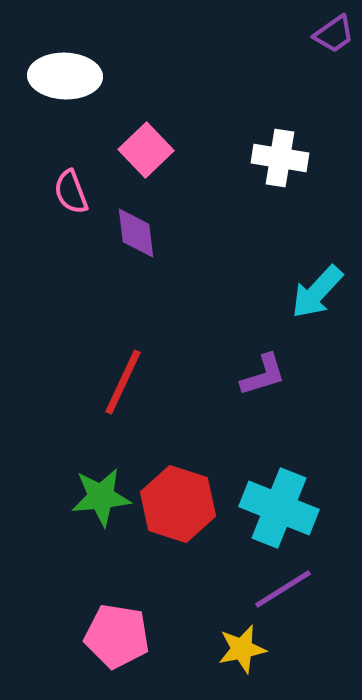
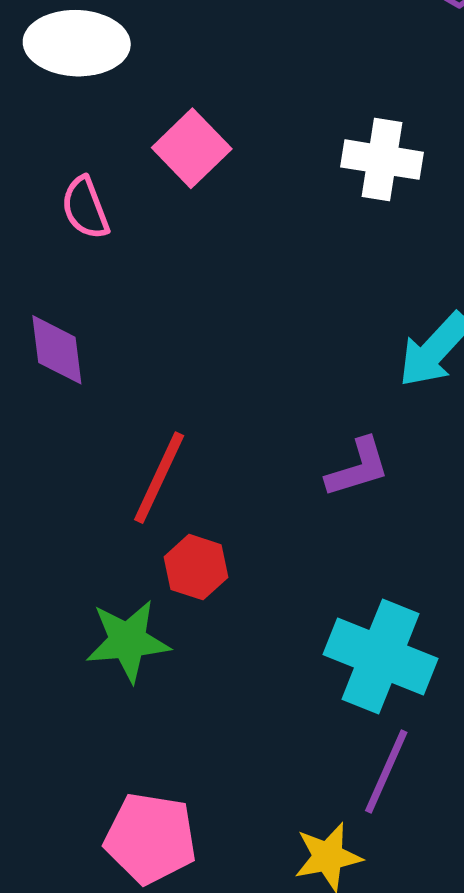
purple diamond: (136, 233) -> (57, 350), moved
red hexagon: (178, 504) -> (196, 567), moved, size x0.6
purple line: (283, 589) -> (386, 772), turned -34

